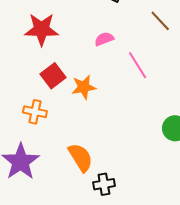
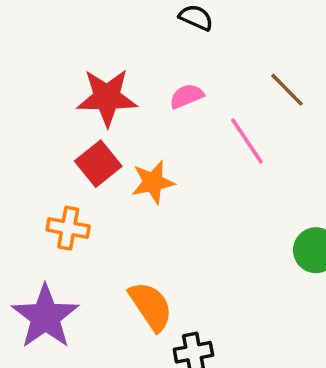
brown line: (160, 21) -> (287, 90), moved
red star: (41, 29) -> (107, 97), moved

